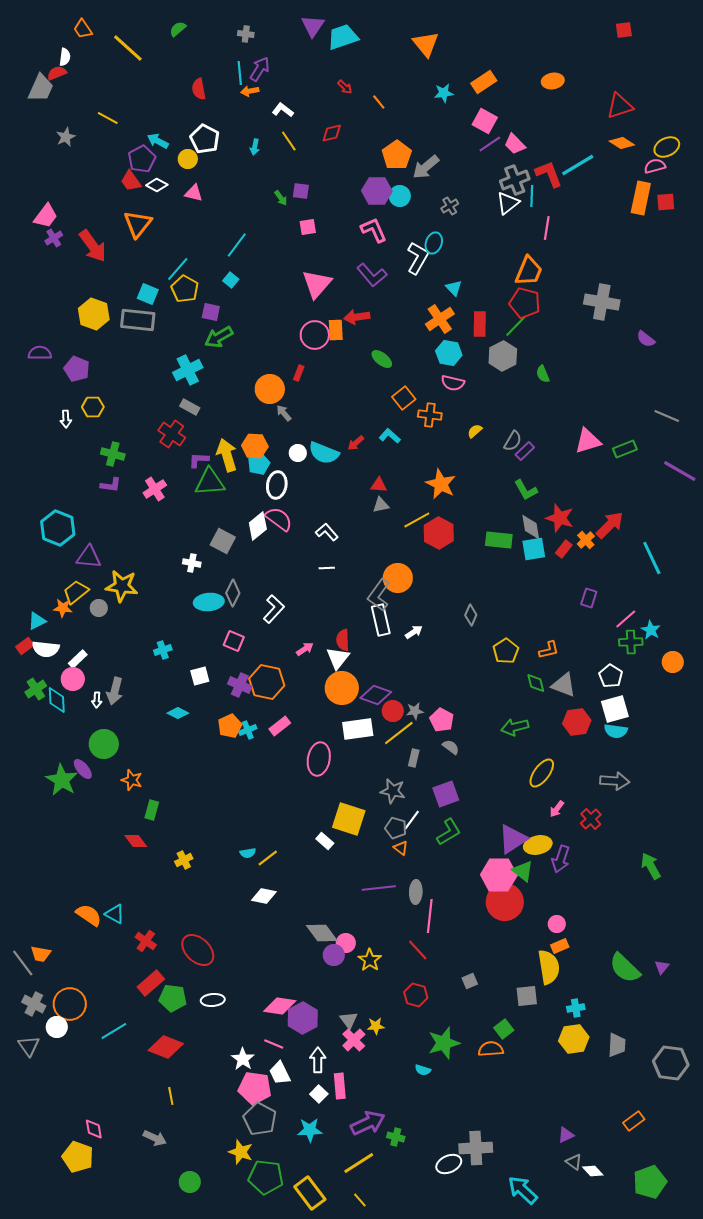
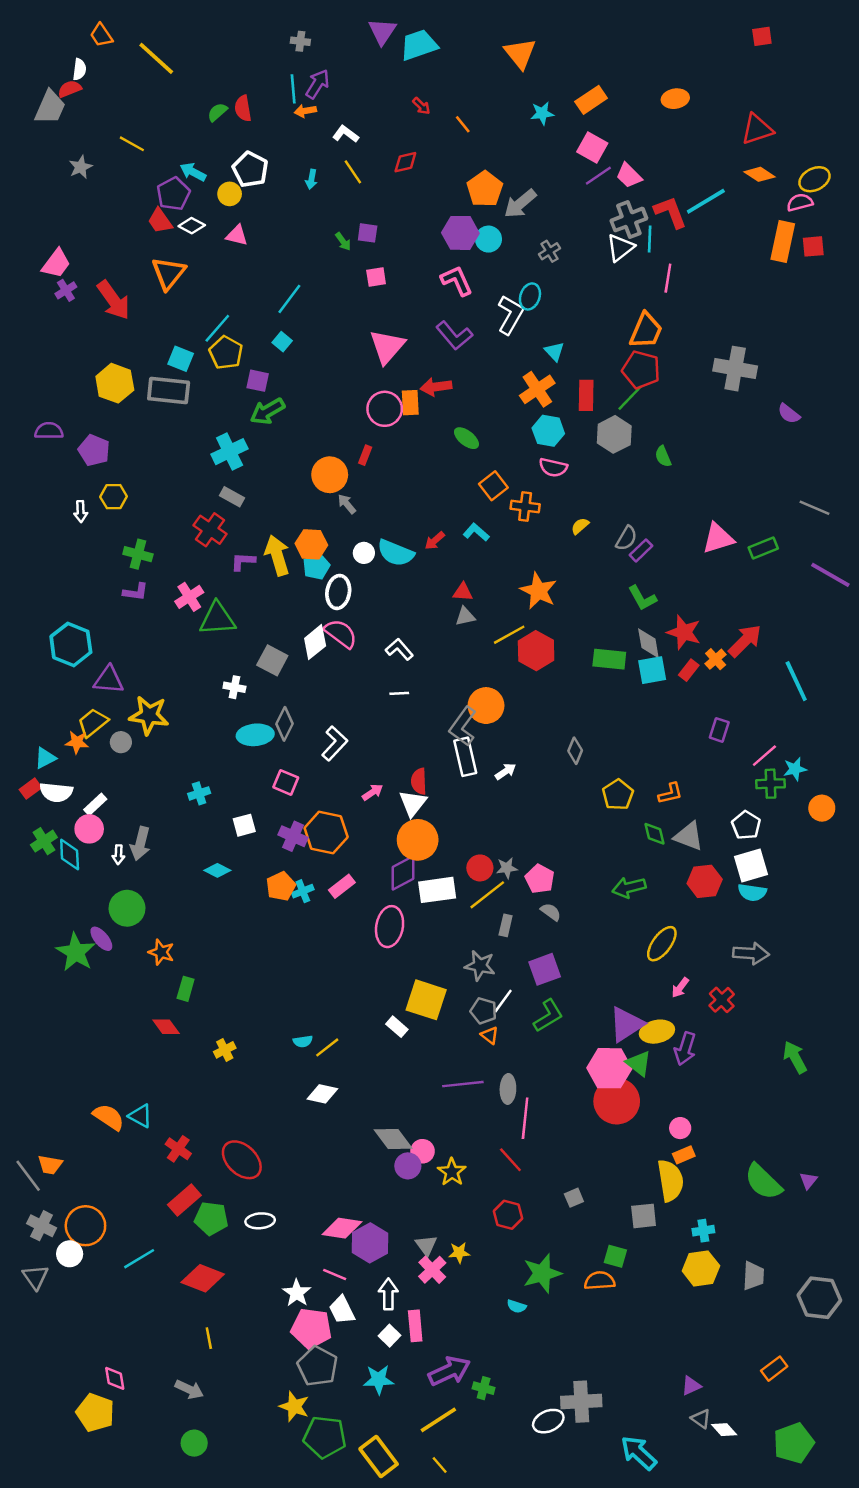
green semicircle: (178, 29) -> (217, 112), moved
green triangle: (210, 482) -> (217, 619), moved
cyan star: (651, 630) -> (795, 769), turned 30
purple diamond: (376, 695) -> (403, 873), moved, turned -48
green square: (504, 1029) -> (615, 1256), turned -36
green circle: (190, 1182) -> (194, 1443), moved

